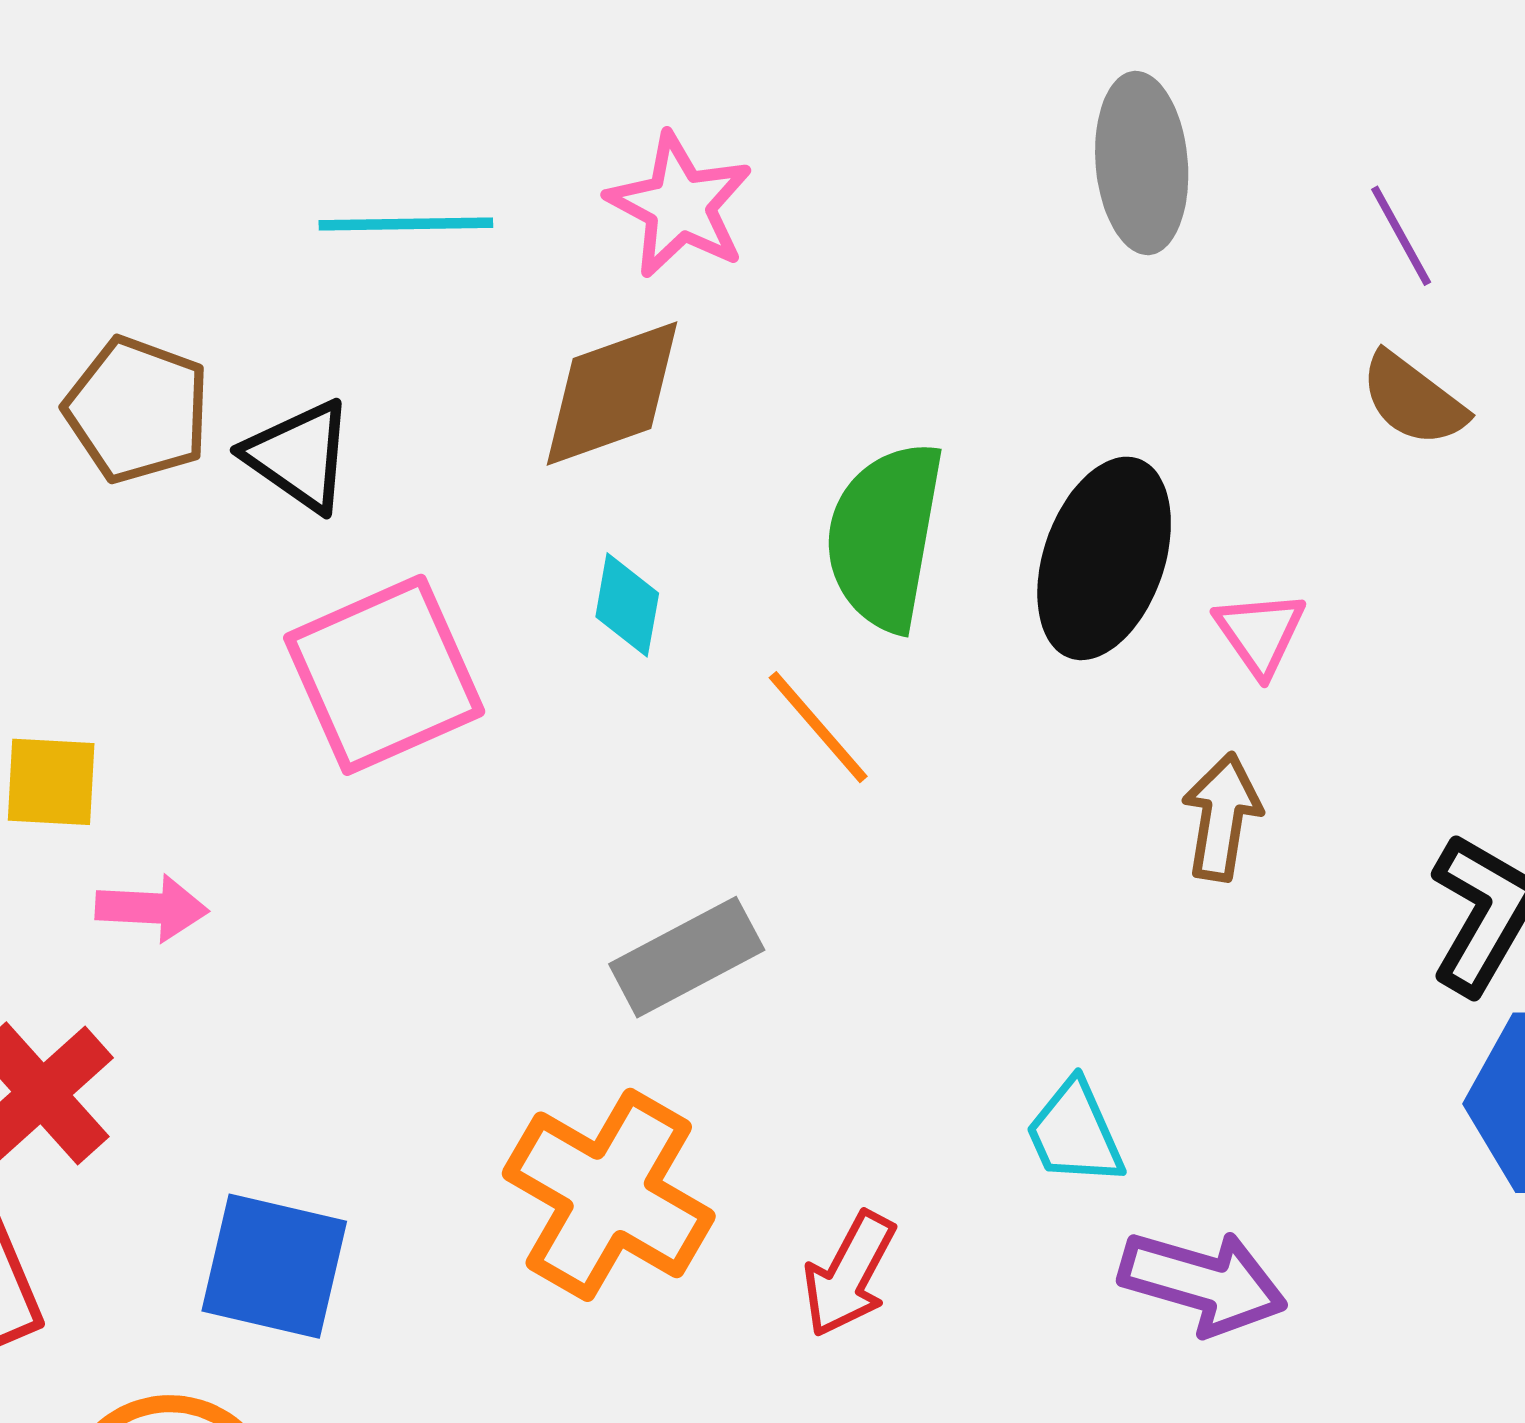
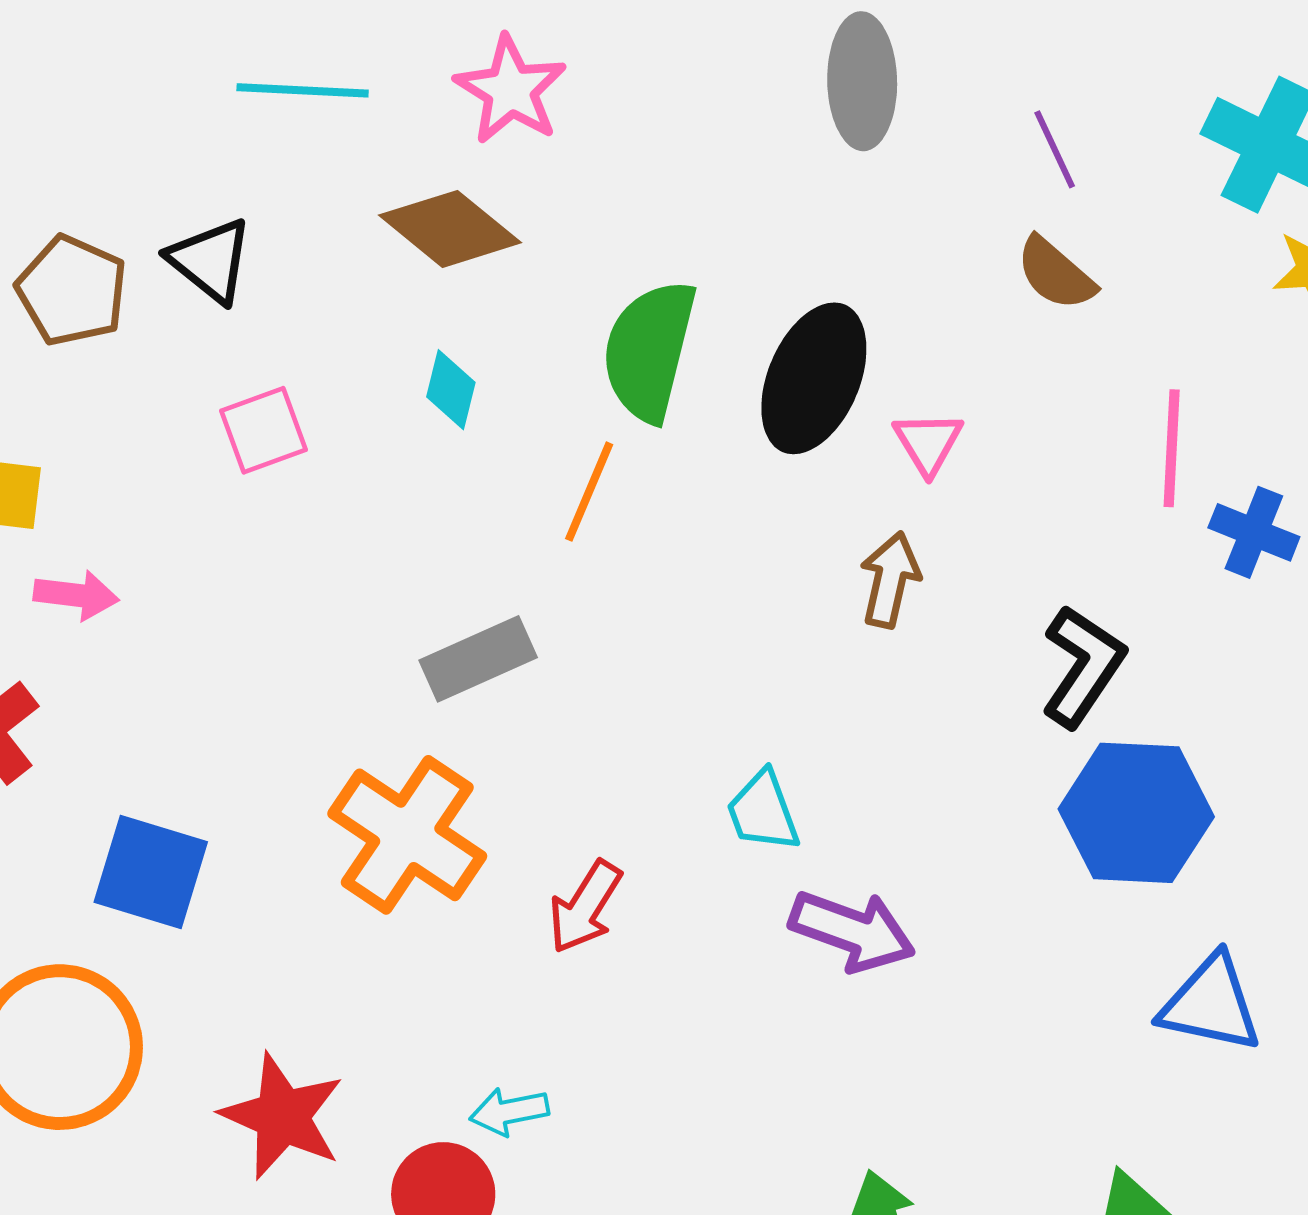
brown diamond: (612, 394) -> (450, 229), turned 55
brown pentagon: (137, 410) -> (72, 291), moved
pink square: (384, 675) -> (264, 430), size x0.6
orange line: (818, 727) -> (589, 492), turned 60

